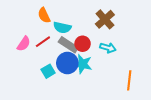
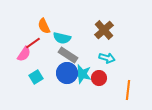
red line: (43, 42) -> (33, 43), moved
red circle: (83, 44) -> (99, 78), moved
cyan square: (48, 71) -> (36, 77), moved

